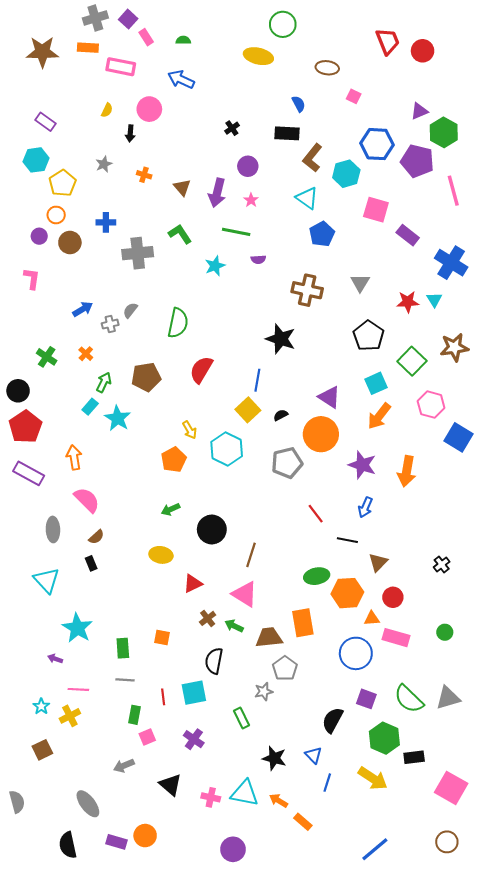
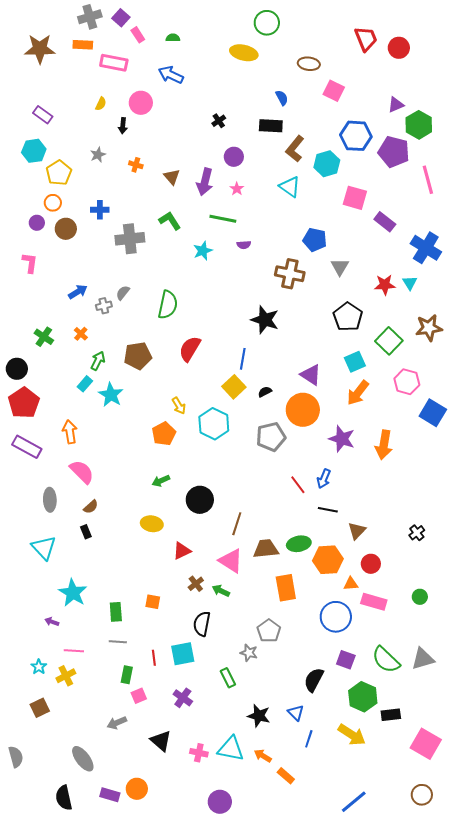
pink square: (354, 96) -> (334, 91), size x1.5
blue pentagon: (322, 234) -> (315, 240), moved, turned -30
blue arrow: (365, 507) -> (324, 479), moved
brown trapezoid: (269, 638) -> (266, 549), moved
gray star: (264, 692) -> (249, 653), turned 30

